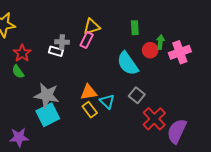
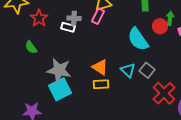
red star: (22, 53) -> (39, 18), moved
orange triangle: (89, 92) -> (100, 67), turned 42
cyan triangle: (107, 101) -> (128, 70), moved
yellow rectangle: (90, 110) -> (101, 84), turned -56

